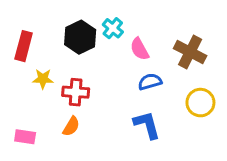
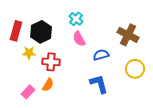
black hexagon: (80, 37) -> (41, 32), moved
pink semicircle: (140, 49) -> (79, 39), moved
pink rectangle: (25, 137) -> (28, 92), moved, turned -56

